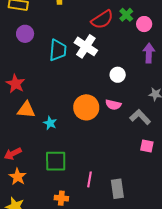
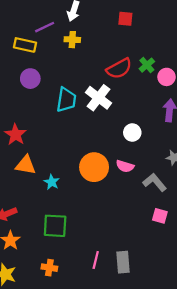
pink line: (89, 179) -> (96, 260), moved
orange cross: (61, 198) -> (49, 268), moved

